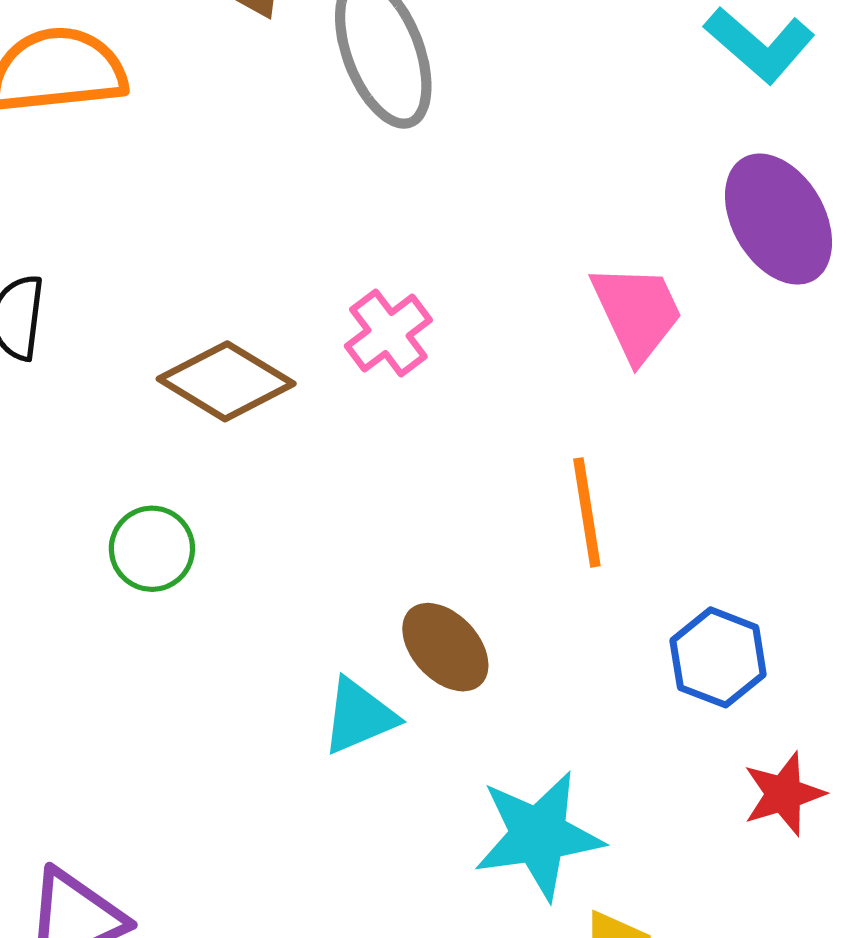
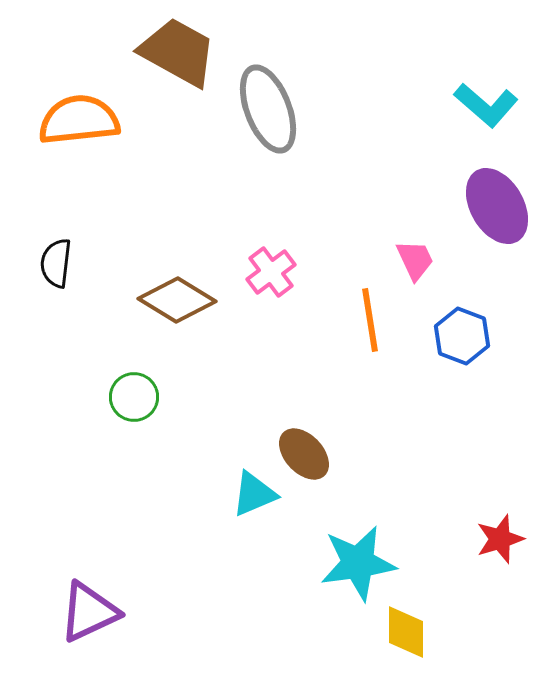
pink trapezoid: (637, 312) -> (415, 260), size x0.7
orange line: (587, 512) -> (370, 320), moved
blue hexagon: (718, 657) -> (462, 336), moved

